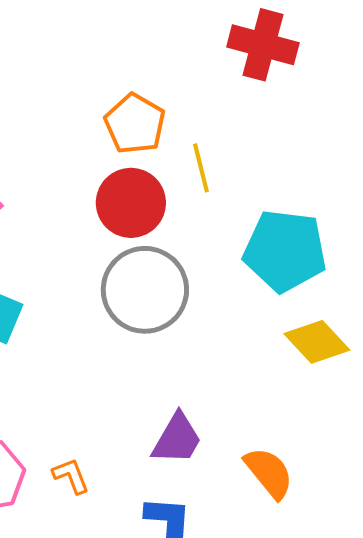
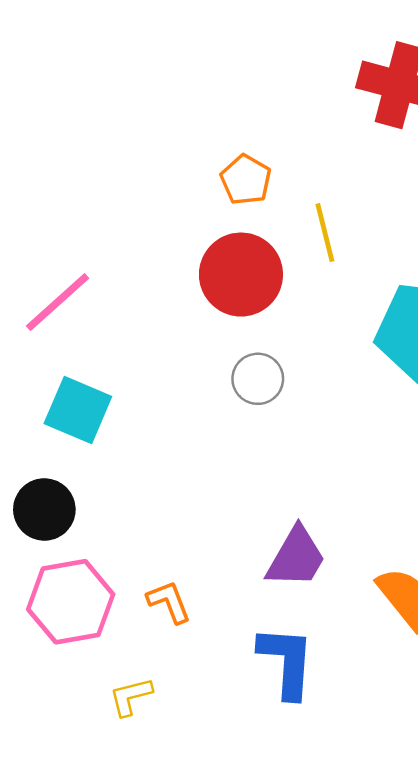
orange pentagon: (135, 124) -> (246, 180), size x0.7
gray circle: (145, 290) -> (258, 379), size x0.5

